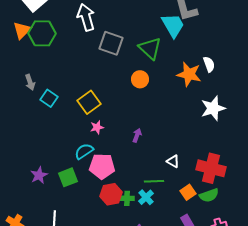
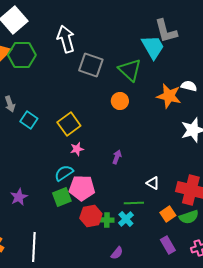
white semicircle: (209, 64) -> (189, 86), turned -56
green square: (68, 177) -> (62, 197), moved

